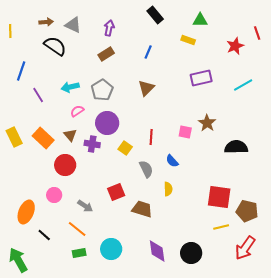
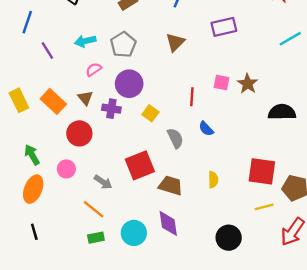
purple rectangle: (201, 78) -> (224, 27), moved
pink square: (185, 132) -> (222, 83), moved
red line: (151, 137) -> (192, 97), moved
yellow semicircle: (168, 189) -> (213, 180), moved
red square: (116, 192) -> (140, 165), size x1.4
black line: (44, 235) -> (34, 232), moved, turned 32
purple diamond: (157, 251) -> (168, 223), moved
green arrow: (18, 260) -> (32, 155), moved, size x0.7

